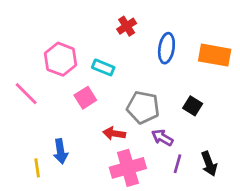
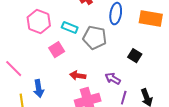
pink line: (26, 94) -> (14, 69), moved
gray pentagon: (143, 107) -> (95, 38), moved

